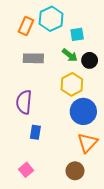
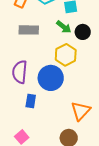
blue circle: (83, 111) -> (51, 78), moved

